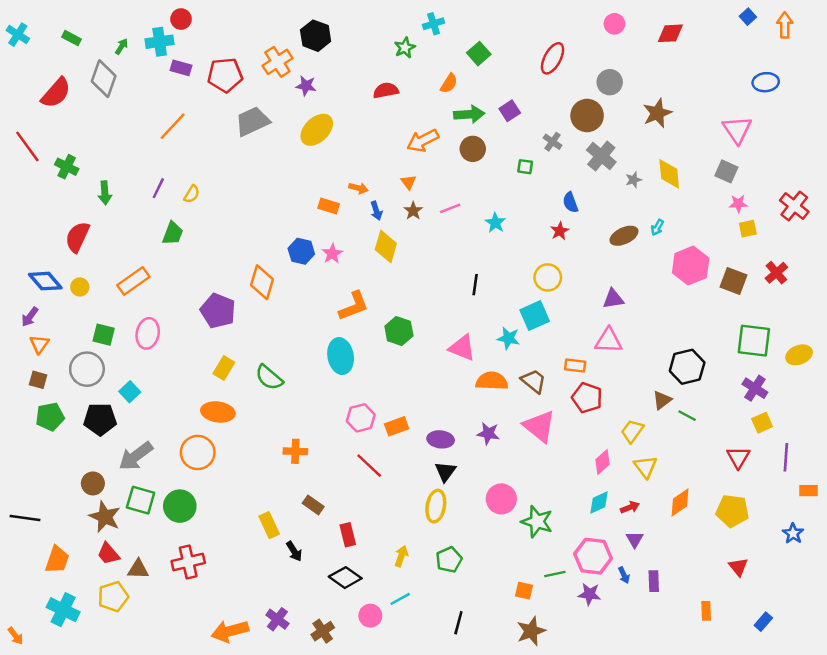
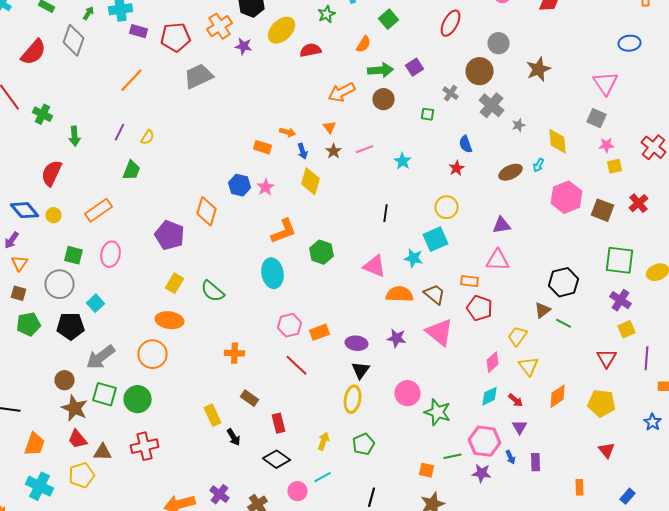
yellow ellipse: (317, 130) -> (282, 30), moved
yellow diamond: (669, 174) -> (558, 141), moved
red arrow: (630, 507) -> (516, 400), turned 63

